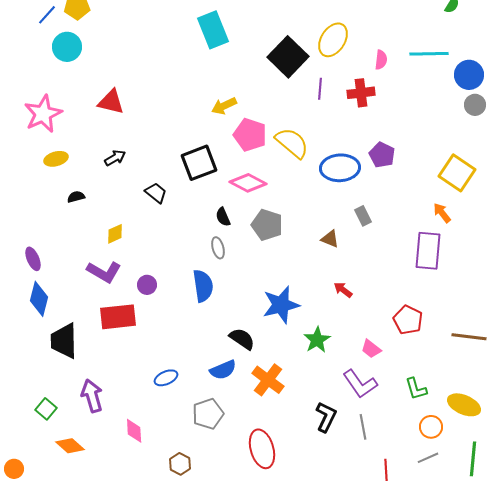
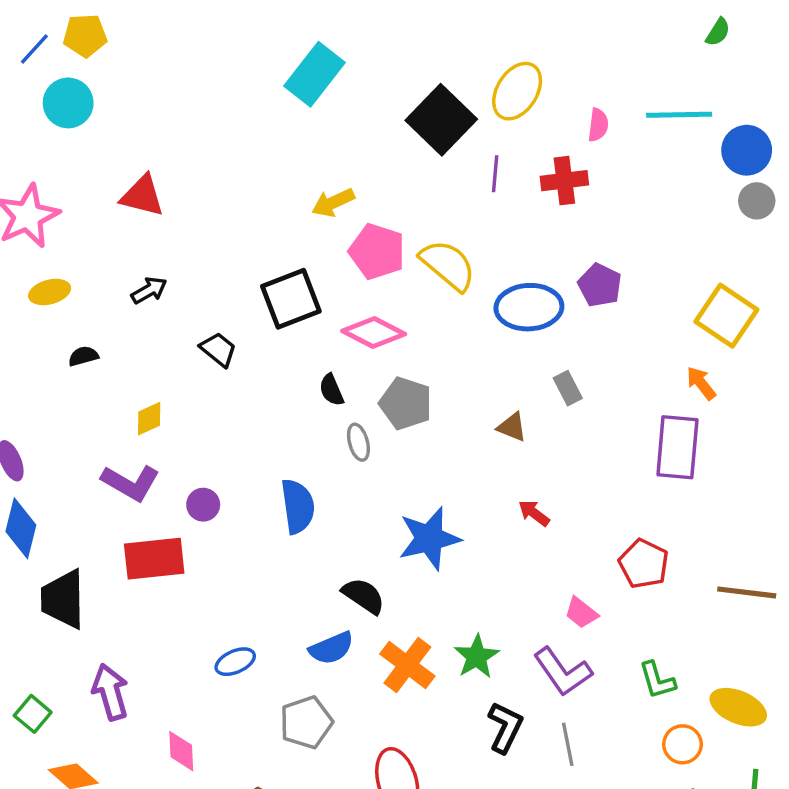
cyan rectangle: (213, 30) -> (315, 74), turned 60
gray ellipse: (218, 248) -> (358, 442), moved
green star: (317, 340) -> (477, 657), moved

